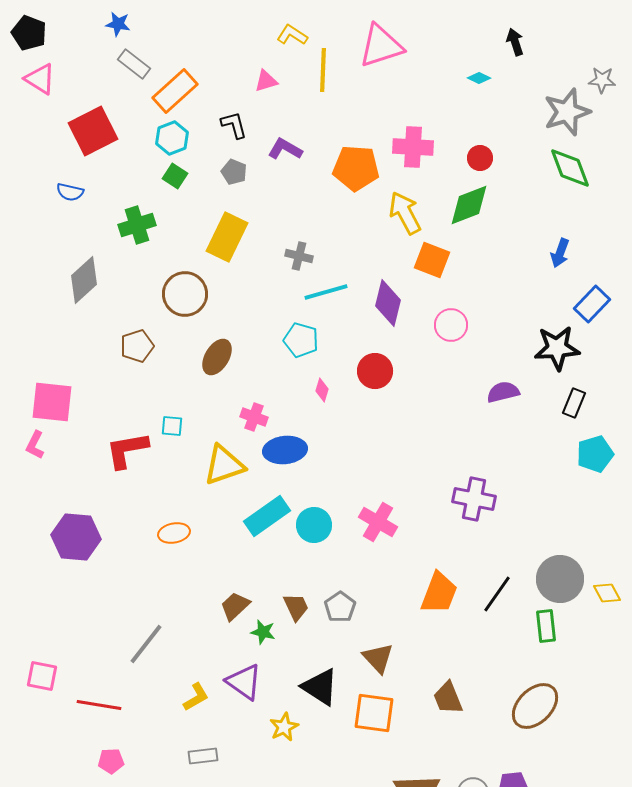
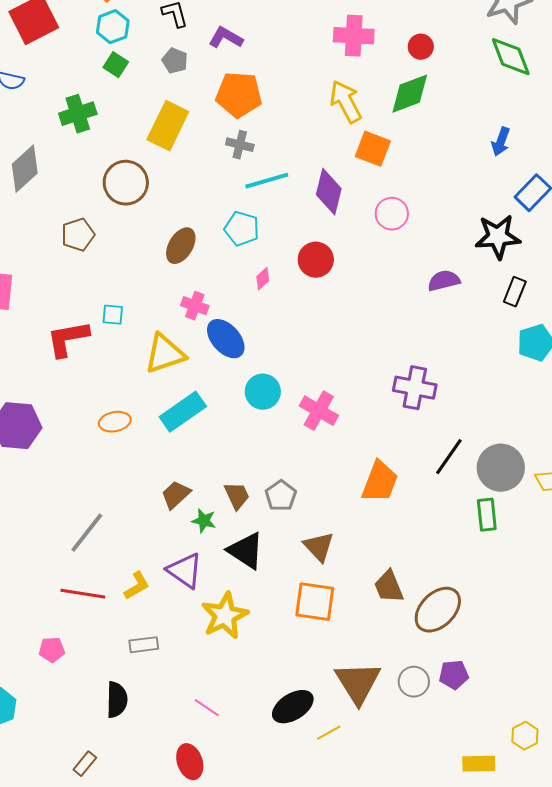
orange pentagon: (356, 168) -> (239, 95), moved
brown ellipse: (217, 357) -> (181, 246), moved
pink diamond: (322, 390) -> (263, 279), turned 30
blue ellipse: (285, 450) -> (226, 339), turned 54
cyan rectangle: (267, 516) -> (183, 412), moved
cyan circle: (314, 525) -> (263, 392), moved
black line: (497, 594) -> (449, 457), moved
black triangle: (320, 687) -> (246, 551), moved
red line: (99, 705) -> (83, 594), moved
brown ellipse: (535, 706) -> (438, 610), moved
yellow star: (284, 727) -> (225, 616), size x1.6

